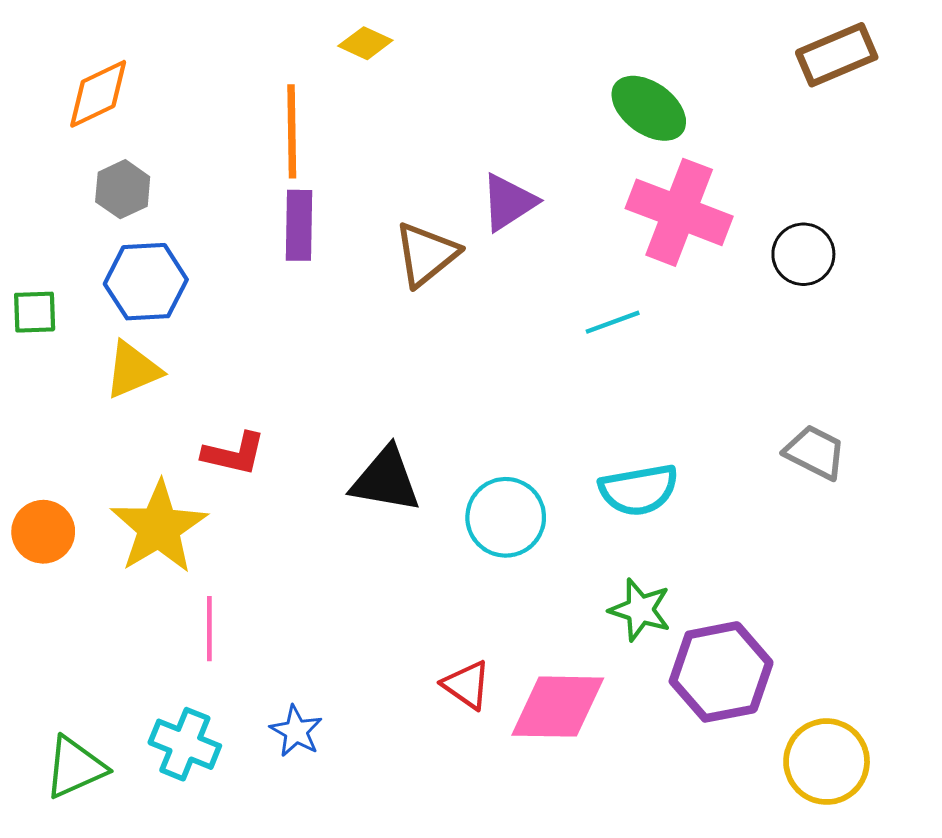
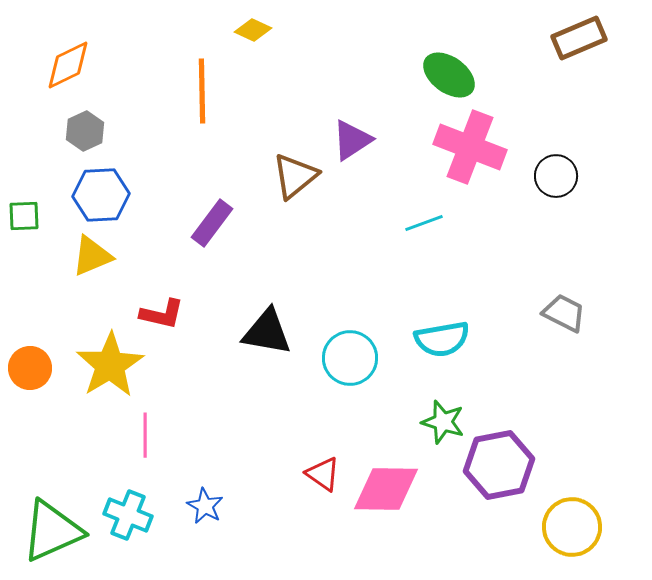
purple rectangle: (299, 225) -> (212, 223), moved, turned 36
green triangle: (75, 767) -> (52, 531), size x1.4

